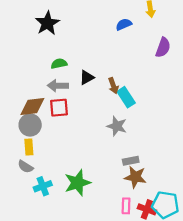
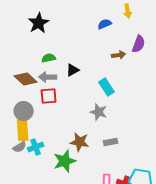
brown arrow: (113, 86) -> (119, 55), moved, turned -80
brown diamond: (32, 106) -> (26, 79), moved, turned 50
yellow rectangle: (29, 147) -> (23, 130), size x1.5
gray semicircle: (25, 167) -> (20, 147), turned -64
brown star: (135, 177) -> (80, 142), moved
cyan cross: (43, 186) -> (36, 147), moved

